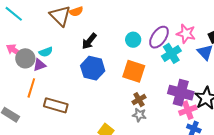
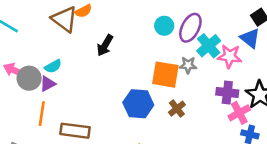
pink star: (186, 34) -> (230, 56), moved
cyan circle: (133, 40) -> (164, 26), moved
blue hexagon: (93, 68) -> (138, 104), moved
purple cross: (181, 93) -> (227, 92), size x0.7
gray star: (139, 115) -> (188, 65), moved

